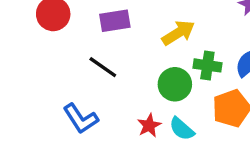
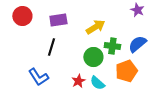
black line: (103, 67) -> (51, 47), turned 72

